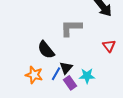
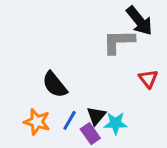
gray L-shape: (71, 28) -> (119, 42), moved
black triangle: (66, 68) -> (96, 116), moved

